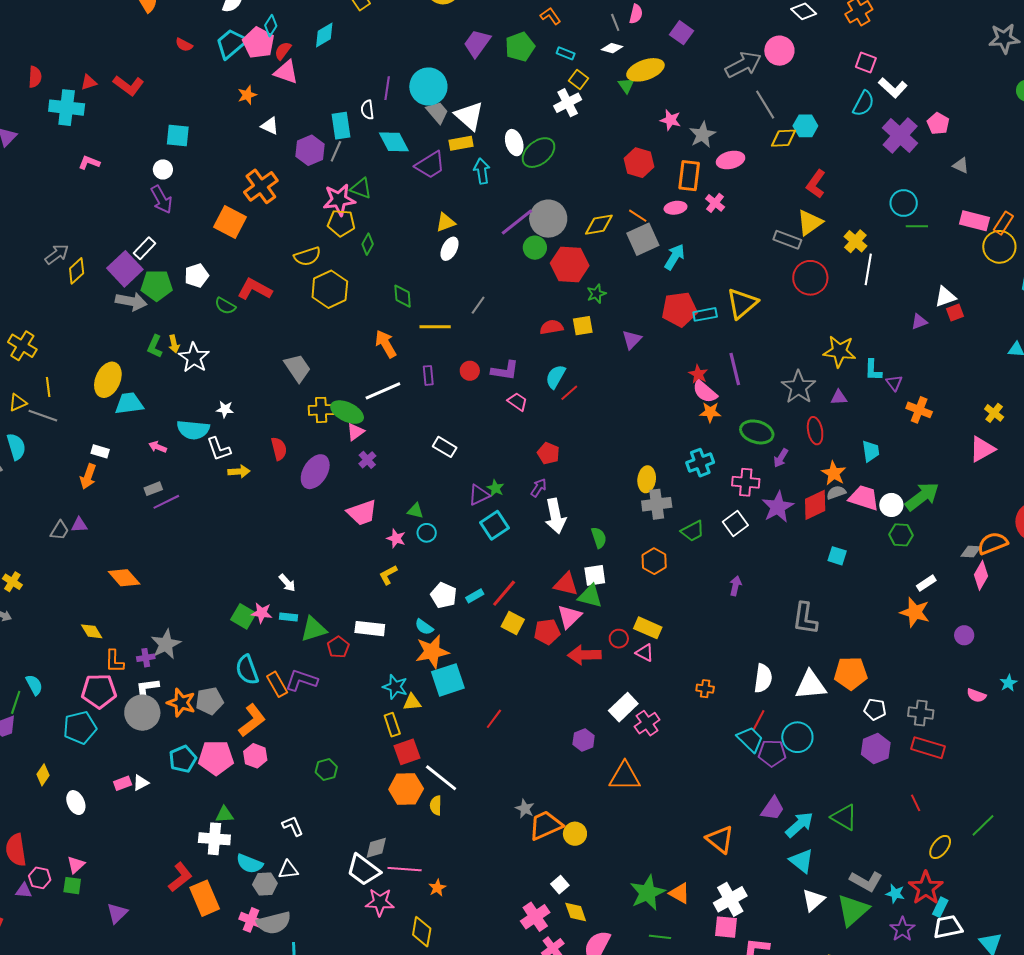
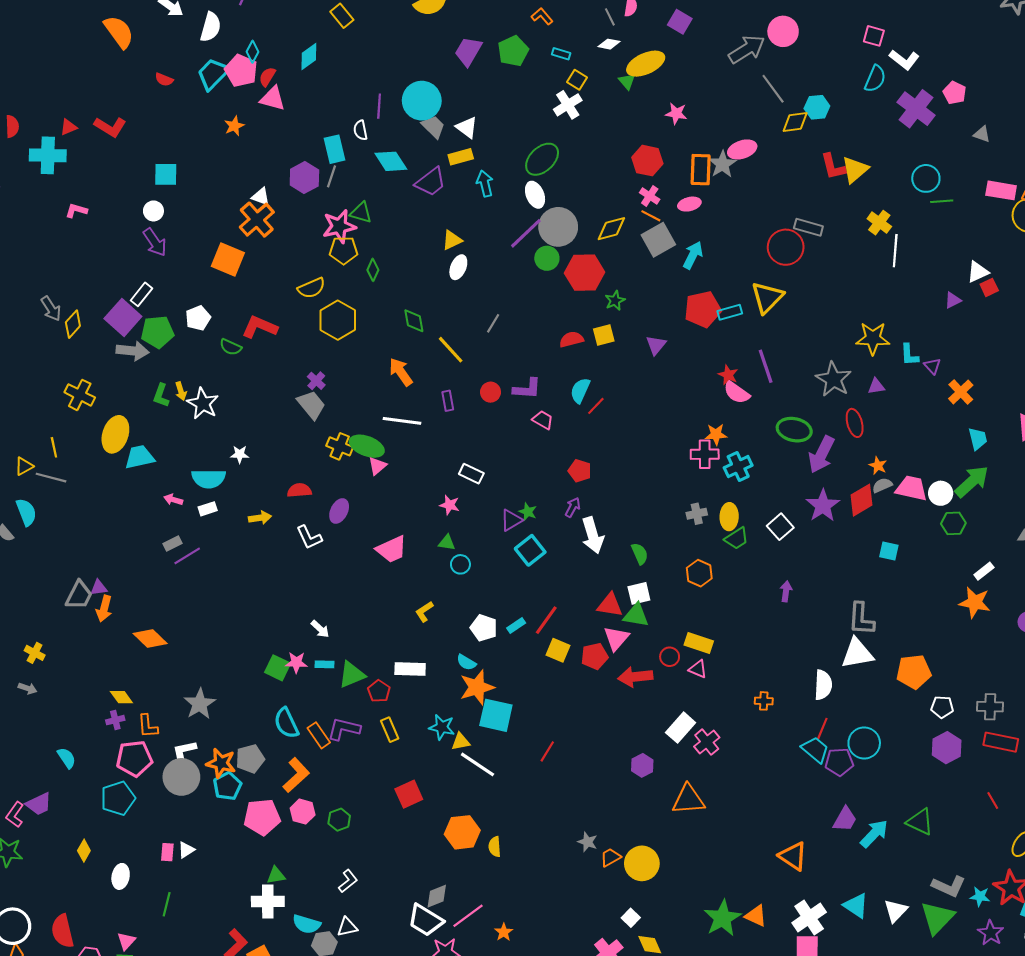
white triangle: (469, 116) -> (467, 127), size x0.7
white triangle: (270, 126) -> (261, 197), moved
gray star: (702, 135) -> (722, 164), moved
white ellipse: (514, 143) -> (535, 195), moved
red L-shape: (816, 184) -> (833, 167), turned -44
pink cross: (715, 203) -> (650, 196), moved
yellow triangle: (810, 223) -> (855, 170), moved
gray arrow: (57, 254) -> (51, 309), turned 100
red circle: (810, 278) -> (786, 247), moved
yellow line: (435, 327) -> (451, 350), turned 52
yellow cross: (22, 346) -> (80, 395), moved
white line: (383, 391) -> (402, 421), turned 36
yellow cross: (321, 410) -> (340, 446), turned 30
orange cross: (919, 410) -> (961, 392), turned 30
orange star: (710, 412) -> (716, 434), moved
white L-shape: (219, 449) -> (309, 537), moved
red semicircle: (279, 449) -> (299, 490), turned -75
white rectangle: (100, 451) -> (208, 509), moved, turned -30
cyan trapezoid: (871, 451) -> (978, 439), moved
purple arrow: (781, 458) -> (821, 454), size x1.8
purple cross: (367, 460) -> (316, 381), moved
purple ellipse: (315, 472) -> (339, 511), size x0.7
orange star: (834, 473) -> (878, 466), size x0.7
orange arrow: (88, 476) -> (104, 609), moved
yellow ellipse: (647, 479) -> (729, 517), moved
pink cross: (746, 482) -> (705, 454), moved
gray cross: (657, 504) -> (697, 514), size x0.7
gray trapezoid: (60, 530) -> (79, 595), size x1.4
pink star: (396, 538) -> (450, 505), moved
purple cross: (146, 658) -> (115, 720), moved
cyan square: (448, 680) -> (496, 715), turned 36
white triangle: (811, 685) -> (857, 653), moved
green line: (16, 702) -> (167, 904), moved
yellow rectangle: (392, 725) -> (390, 730), moved
red square: (407, 752) -> (409, 794), moved
cyan pentagon: (183, 759) -> (227, 786), moved
green hexagon: (326, 770) -> (339, 820), moved
white line: (441, 778) -> (477, 764), moved
pink rectangle: (123, 783) -> (167, 852), turned -60
white ellipse: (76, 803) -> (121, 876), turned 40
orange trapezoid: (546, 825) -> (611, 857), size x0.6
white L-shape: (293, 826) -> (348, 881), turned 80
yellow circle: (575, 834) -> (642, 863), size x1.4
cyan triangle: (802, 861) -> (856, 906), moved
pink line: (405, 869) -> (468, 916), turned -36

